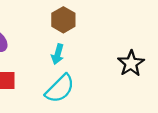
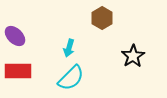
brown hexagon: (63, 20) -> (102, 18), moved

